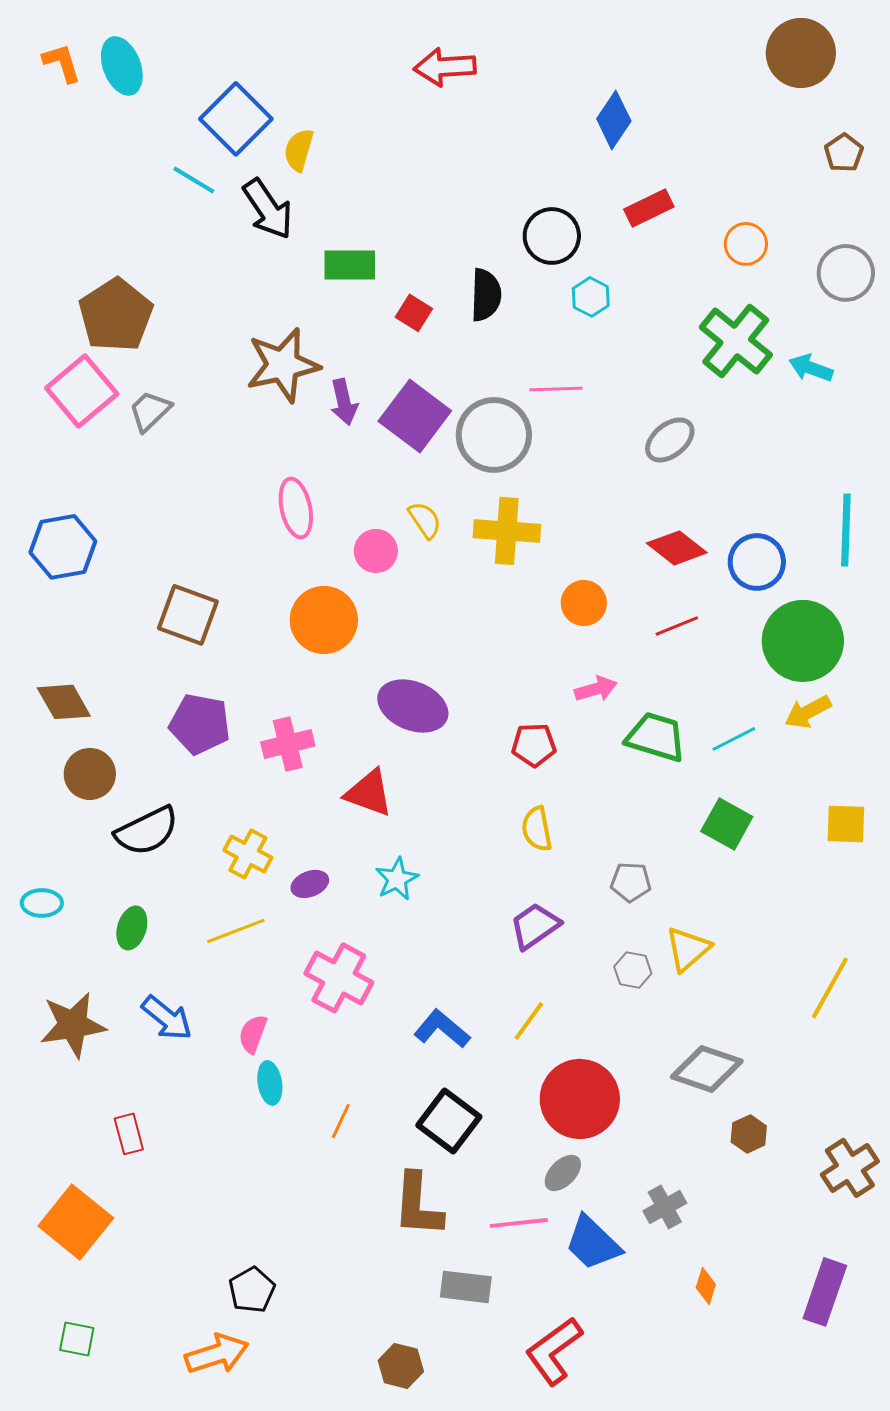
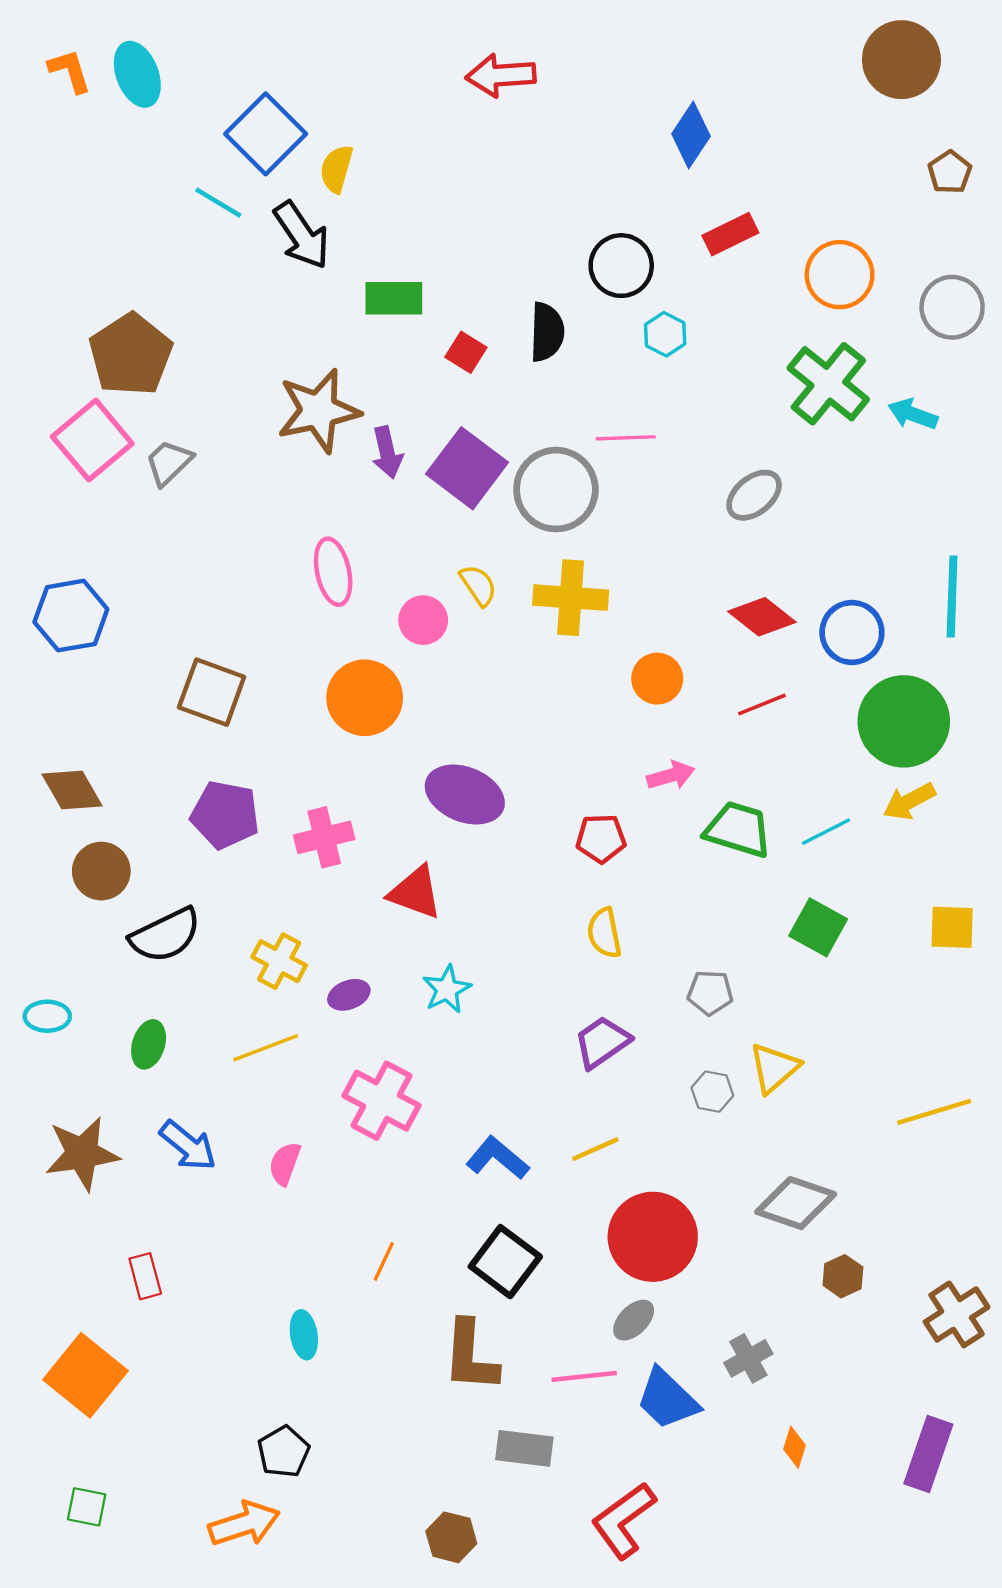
orange circle: (746, 244) -> (840, 275), size x1.4
yellow line: (830, 988) -> (934, 1112), turned 44
yellow line: (529, 1021) -> (595, 1149), turned 30
cyan ellipse: (270, 1083) -> (304, 1335), moved

